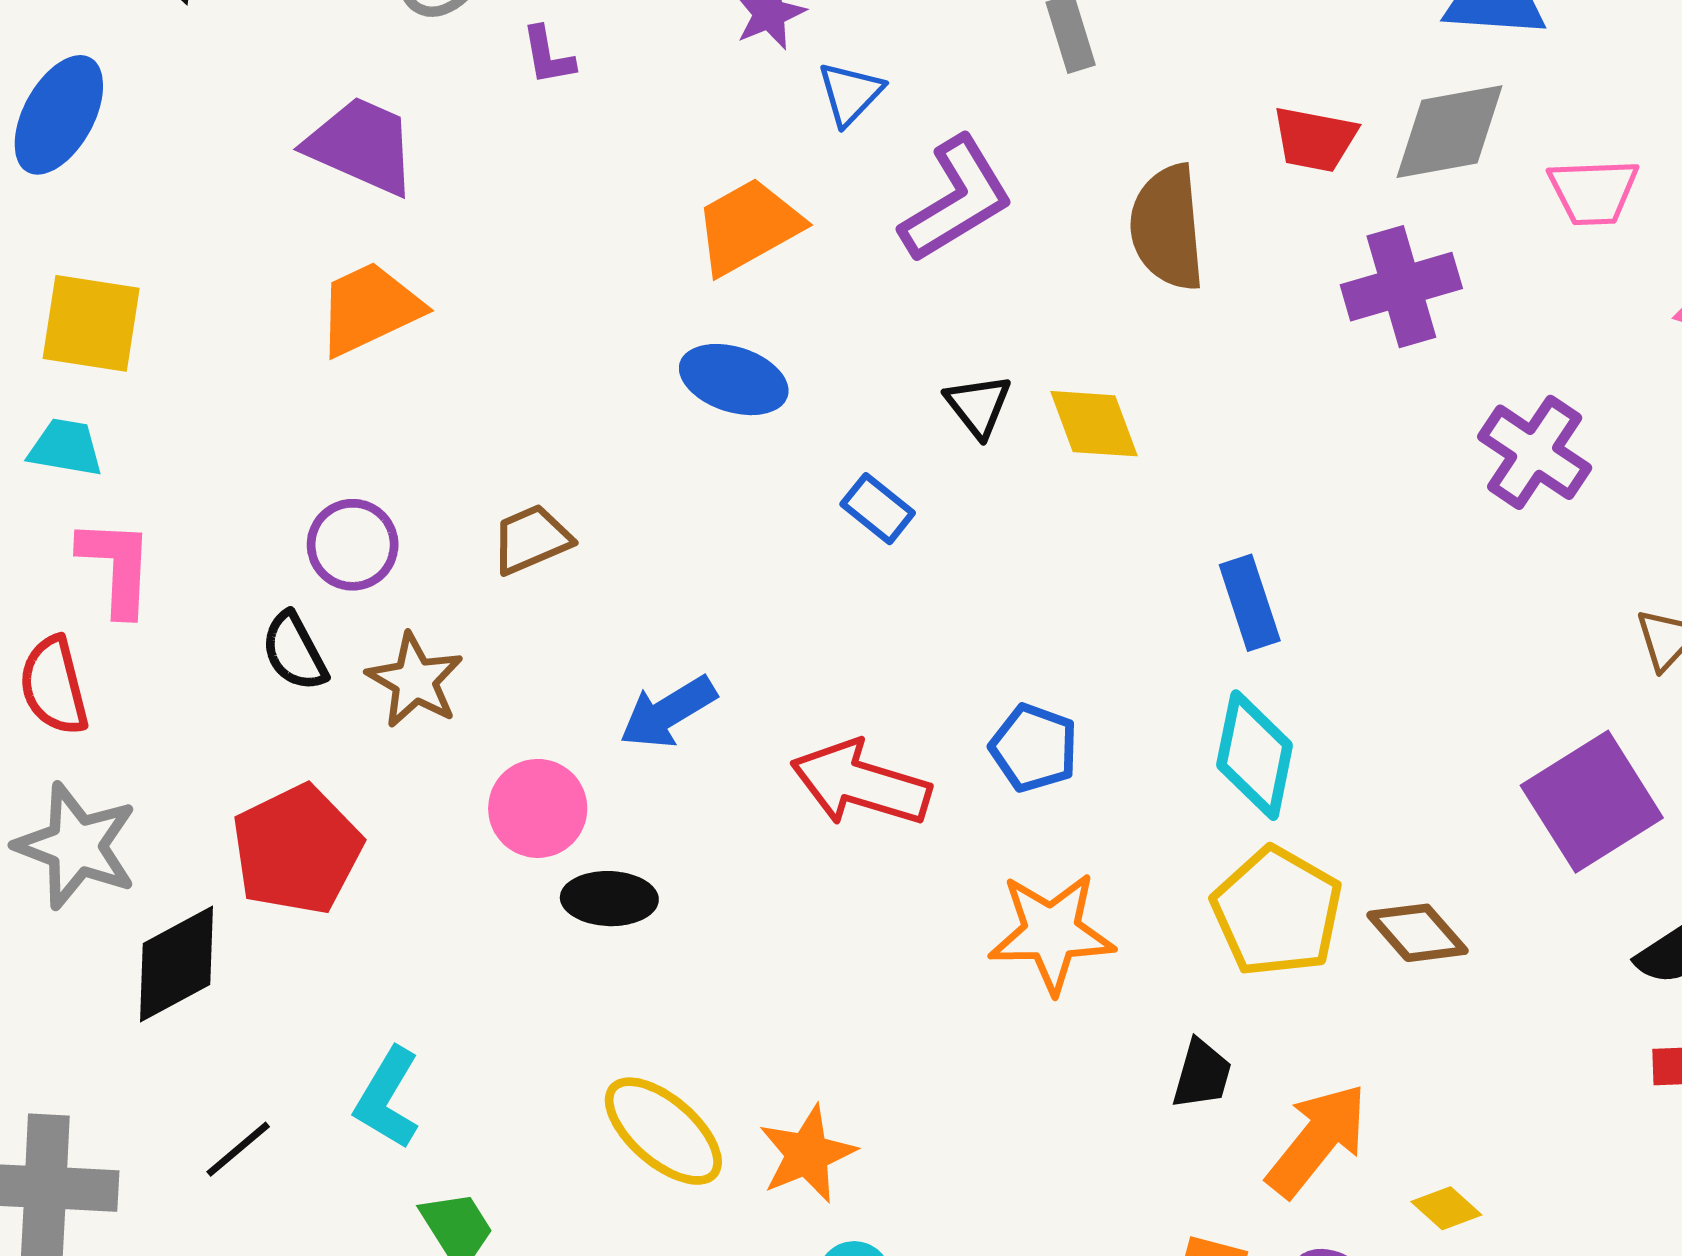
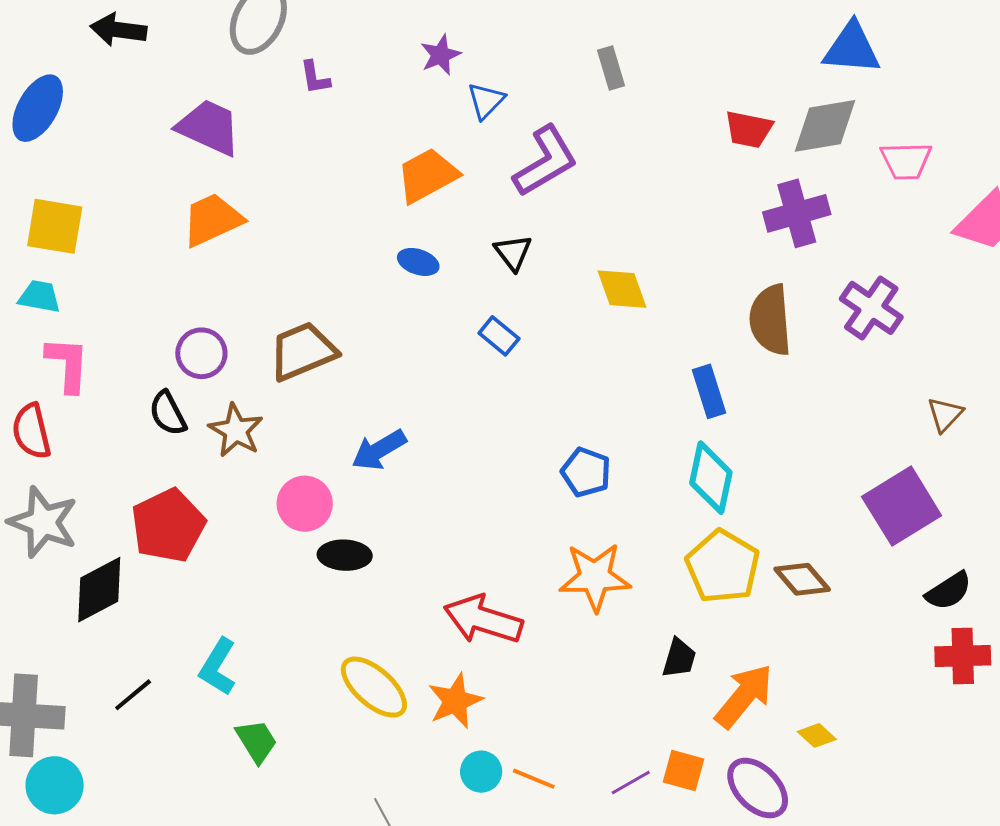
brown semicircle: (1167, 227) -> (770, 320), moved
blue ellipse: (734, 380) -> (418, 262), size x0.7
black triangle: (978, 406) -> (513, 253), moved
brown trapezoid: (531, 539) -> (303, 351), size x1.5
red arrow: (861, 784) -> (483, 619), moved

